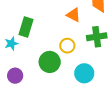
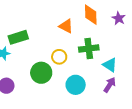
green rectangle: (26, 27) -> (18, 37), turned 54

